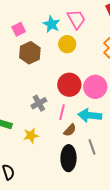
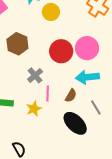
brown hexagon: (30, 53) -> (17, 44), moved
pink line: (62, 112) -> (48, 93), moved
black ellipse: (69, 158) -> (75, 123), turned -35

